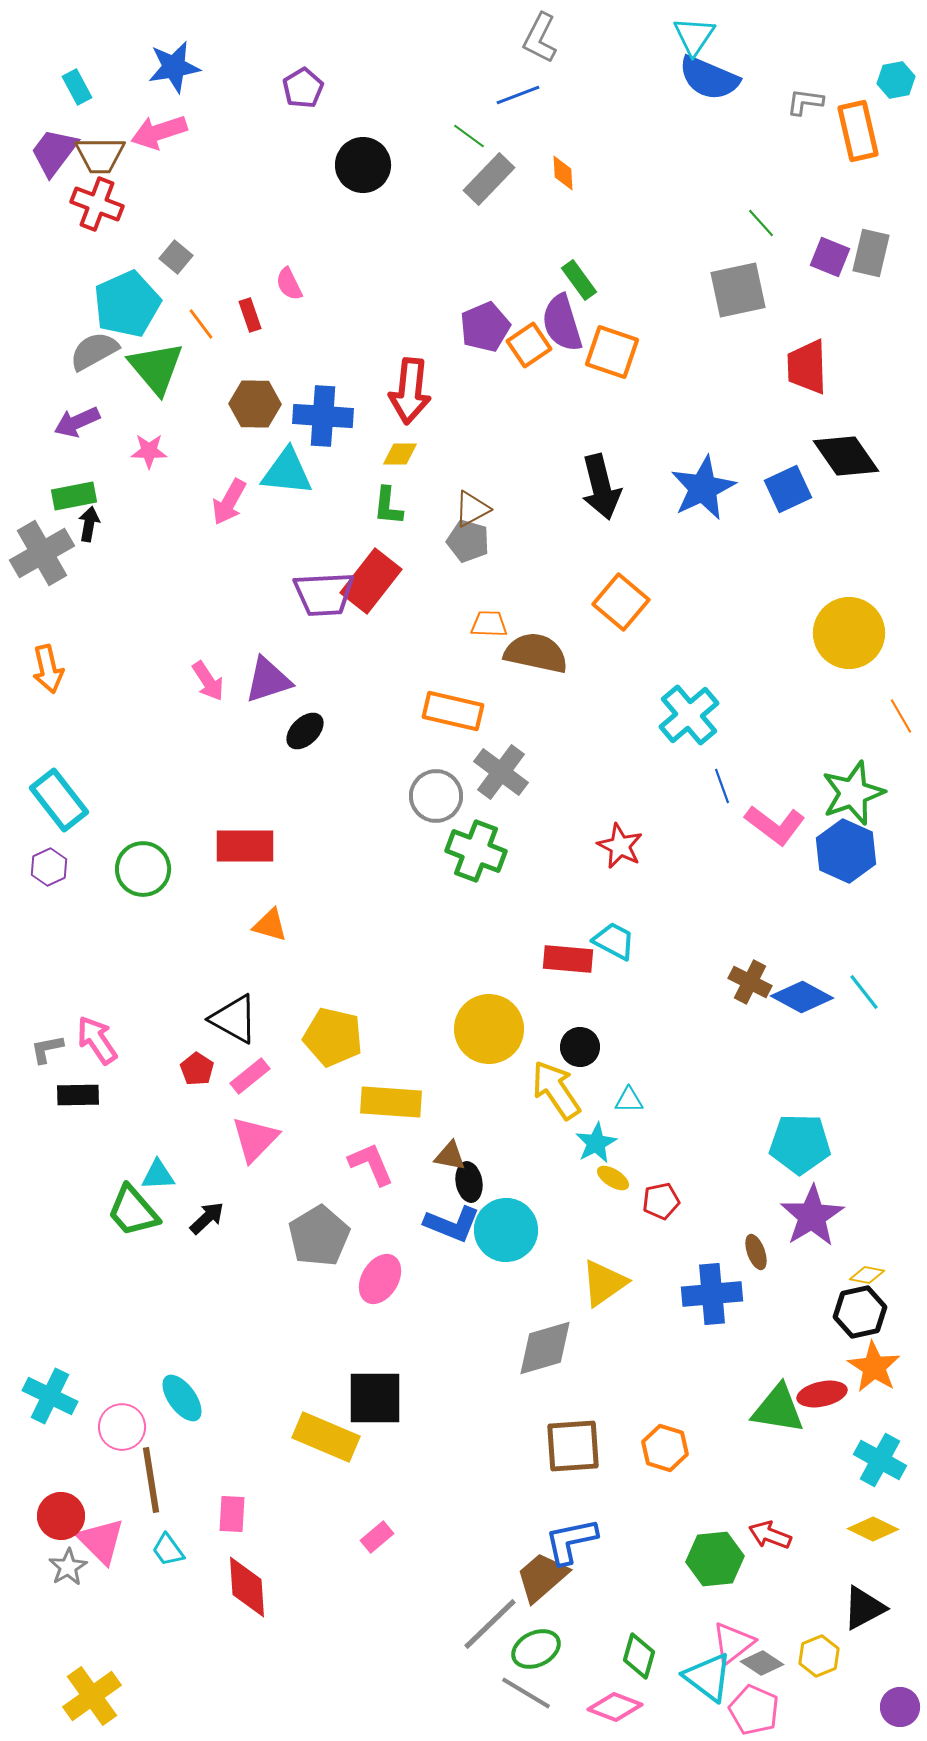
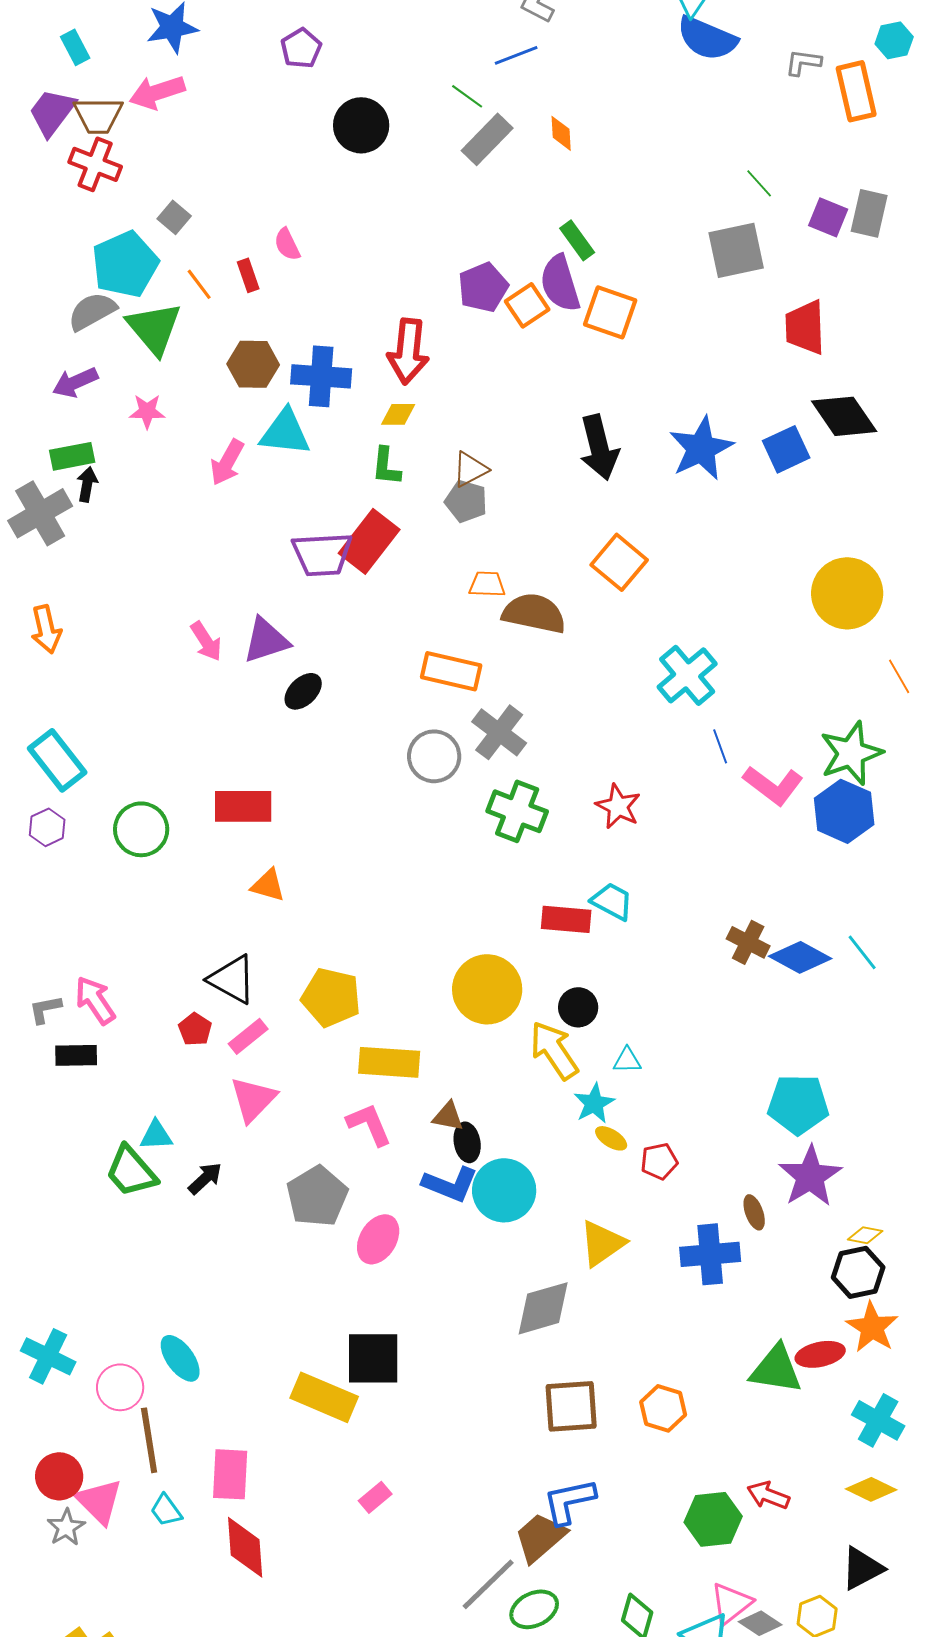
green cross: (476, 851) -> (517, 811), moved
pink rectangle: (232, 1514) -> (230, 1474), size x1.4

